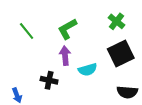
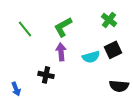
black square: (121, 54) -> (113, 50), size x0.7
cyan semicircle: (88, 70) -> (91, 57), moved

